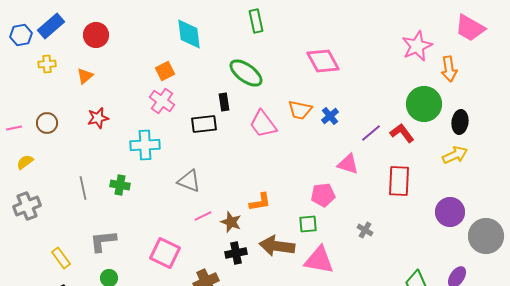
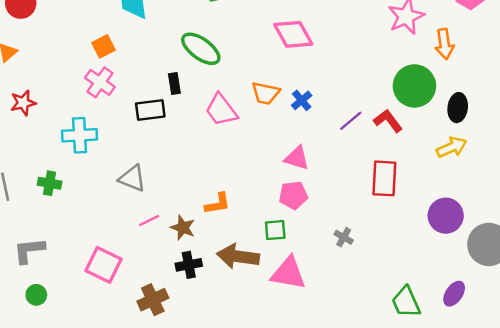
pink triangle: (348, 164) -> (297, 158), moved

